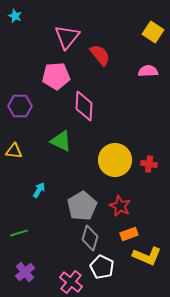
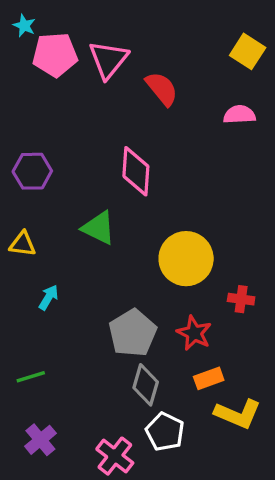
pink pentagon: (56, 76) -> (55, 55), moved
red cross: (149, 164) -> (241, 299), moved
cyan arrow: (39, 190) -> (49, 297), moved

